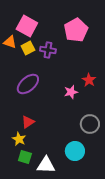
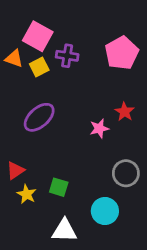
pink pentagon: (76, 30) -> (122, 53), moved
purple cross: (48, 50) -> (67, 56), moved
red triangle: (28, 122) -> (15, 170), moved
green square: (25, 157) -> (59, 187), moved

